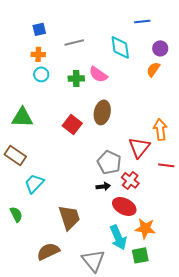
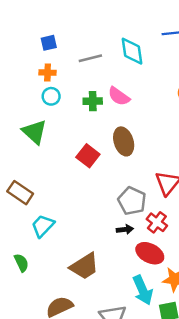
cyan diamond: (120, 47) -> (132, 51), moved
brown ellipse: (102, 112) -> (124, 141), turned -30
green triangle: (22, 117) -> (34, 132), moved, turned 40
brown trapezoid: (69, 217) -> (84, 266), turned 76

